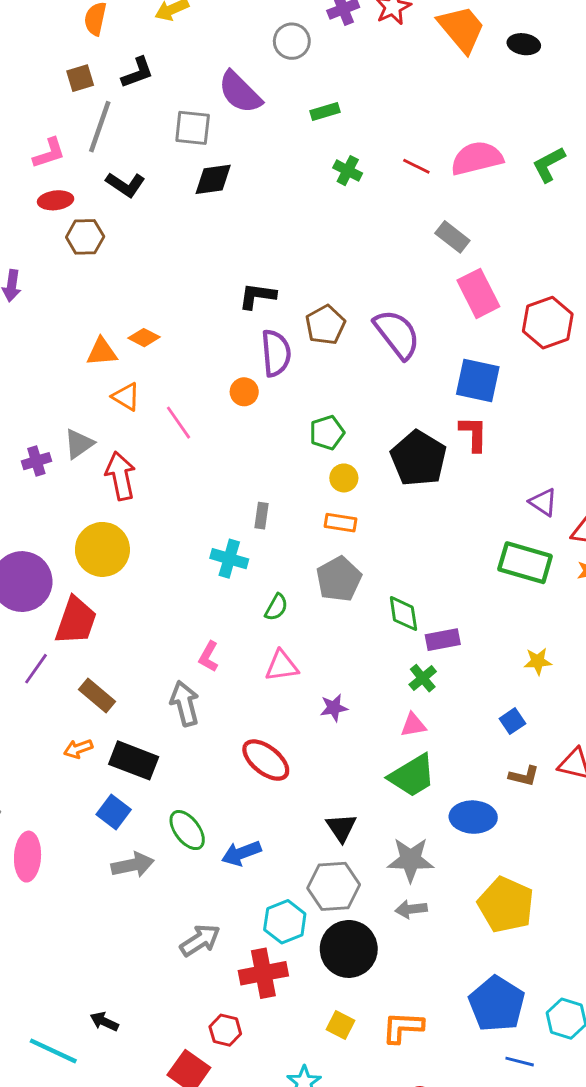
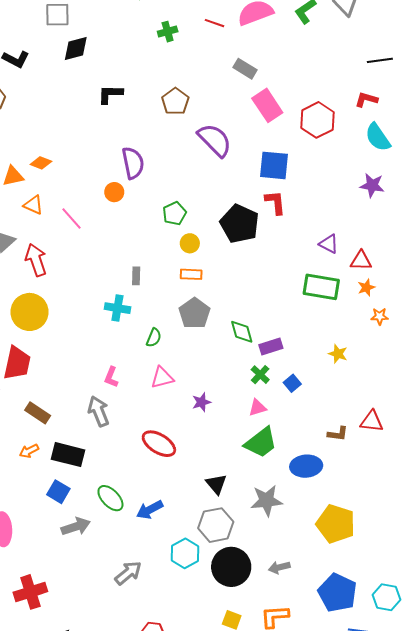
green cross: (348, 171) -> (168, 32), turned -36
black L-shape: (257, 296) -> (110, 94), moved
brown pentagon: (325, 325) -> (175, 101), moved
yellow star: (538, 661) -> (338, 354), turned 30
blue square: (512, 721) -> (292, 383), moved
gray arrow: (411, 909) -> (279, 567), moved
red cross: (263, 973) -> (30, 592), moved

